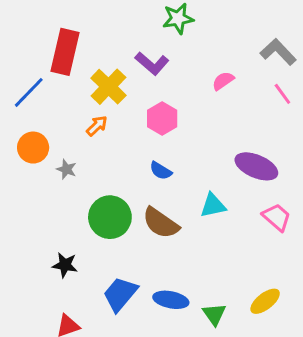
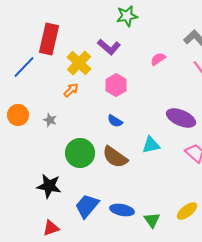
orange circle: (33, 148) -> (18, 115), moved
black star: (65, 265) -> (49, 186), size x1.4

